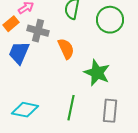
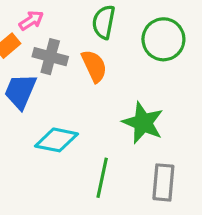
orange semicircle: (66, 49) -> (94, 66), moved
cyan diamond: (25, 110) -> (56, 140), moved

